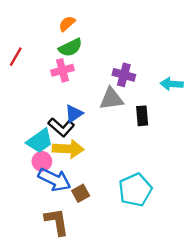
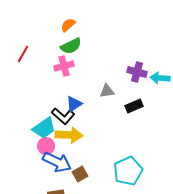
purple cross: (124, 75) -> (137, 72), moved
gray triangle: (111, 99) -> (107, 91), size x0.7
black rectangle: (142, 116) -> (134, 106), turned 72

